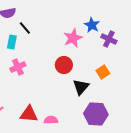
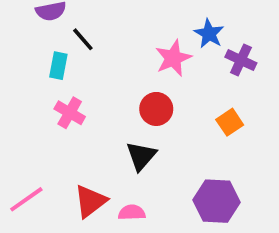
pink cross: (18, 67) -> (70, 113), turned -35
black triangle: (81, 87) -> (141, 156), moved
red triangle: (29, 114) -> (90, 201), turned -42

